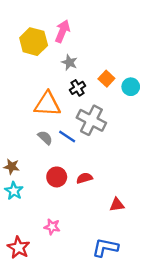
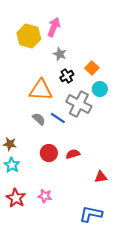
cyan circle: (131, 87) -> (100, 89), moved
red star: (19, 248) -> (16, 198), moved

